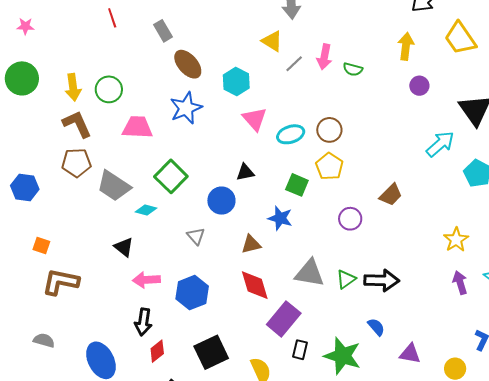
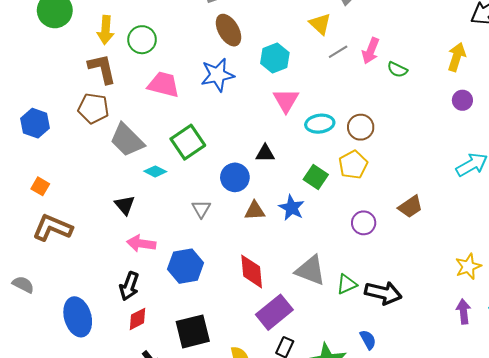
brown triangle: (251, 244) -> (255, 211), moved

